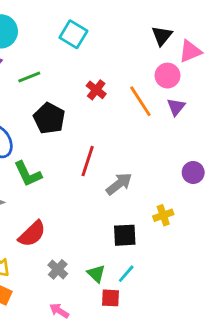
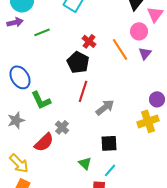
pink triangle: (190, 51) -> (155, 14), turned -30
black pentagon: (49, 118) -> (78, 62), moved
yellow cross: (163, 215) -> (148, 121), moved, size x1.5
gray cross: (58, 269) -> (62, 127), moved
green triangle: (96, 274) -> (85, 163), moved

